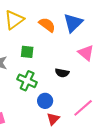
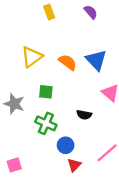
blue triangle: (73, 23) -> (96, 60), turned -30

